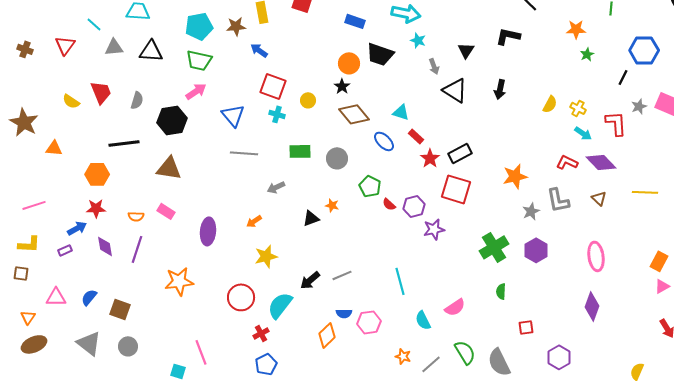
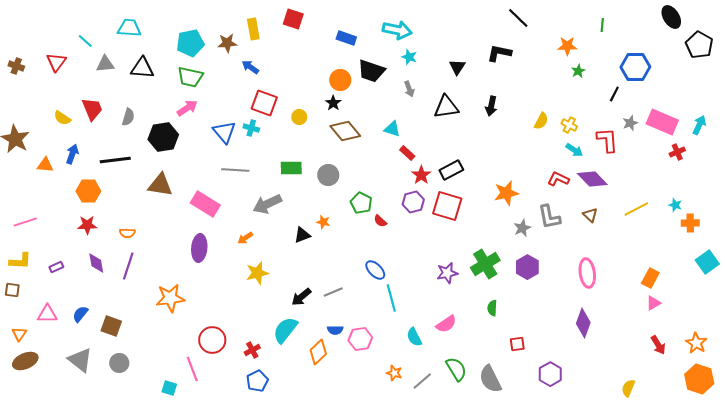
gray arrow: (434, 66) -> (409, 89), moved
black triangle: (455, 90) -> (446, 107), turned -40
cyan cross: (277, 114) -> (251, 128), moved
blue ellipse: (384, 141) -> (375, 270), moved
gray arrow: (276, 187) -> (267, 204), size x1.6
yellow line: (645, 192) -> (636, 209), turned -30
purple hexagon: (414, 206) -> (413, 202), moved
pink rectangle: (166, 211) -> (205, 204), moved, size x1.6
blue arrow: (77, 228) -> (72, 154), moved, turned -42
purple star: (434, 229) -> (447, 273), moved
red circle: (241, 297) -> (212, 340), moved
cyan semicircle: (280, 305) -> (285, 330), moved

